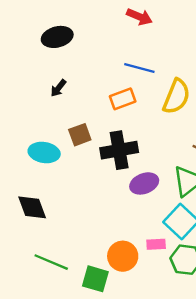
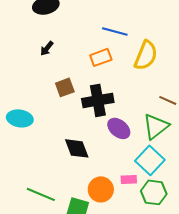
cyan ellipse: (44, 153) -> (20, 118), moved
purple ellipse: (144, 183) -> (119, 128), turned 60
black diamond: (32, 207) -> (77, 148), moved

